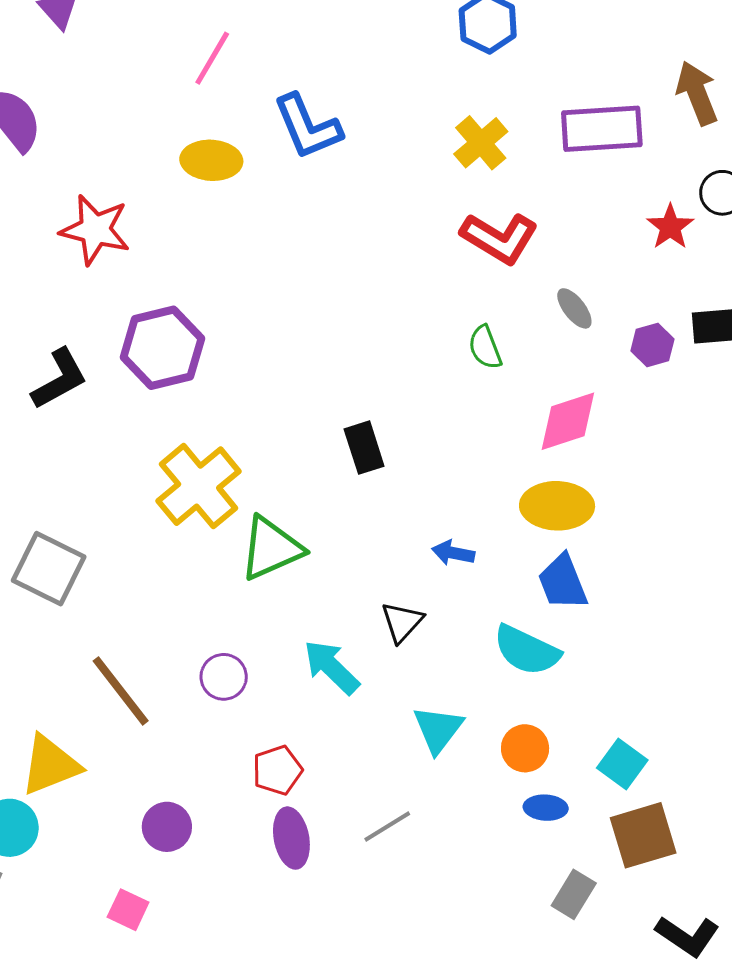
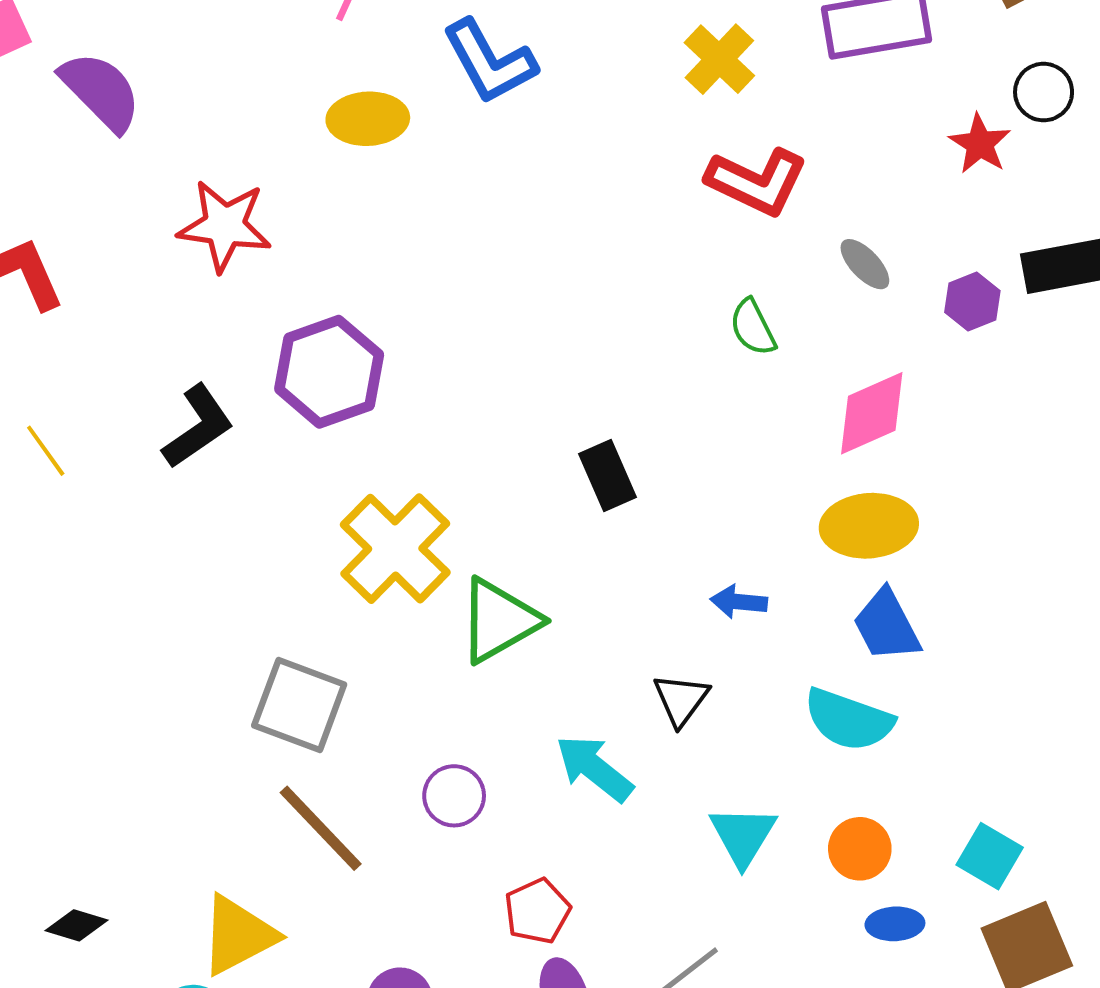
gray square: (49, 569) -> (299, 705), moved

